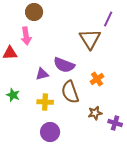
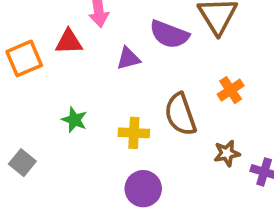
purple semicircle: (64, 65) -> (169, 34), moved
purple triangle: (42, 74) -> (128, 58), moved

